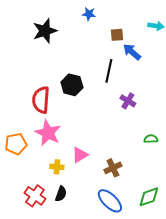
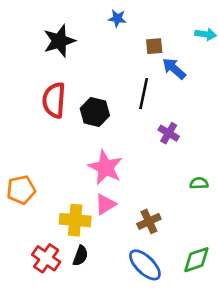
red semicircle: (41, 100) -> (54, 100), moved
pink star: (48, 133) -> (105, 167), moved
yellow cross: (57, 167) -> (75, 220), size x1.6

